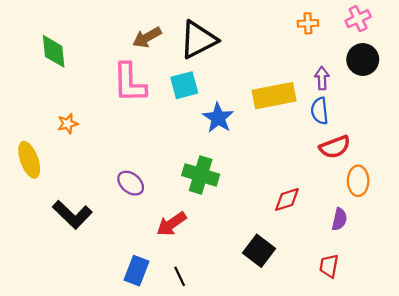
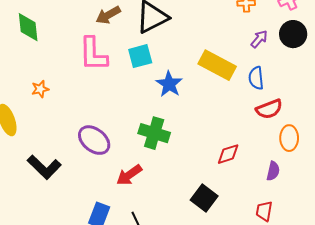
purple arrow: (322, 78) -> (259, 39), moved, turned 42
yellow rectangle: (274, 96) -> (217, 65), turned 39
purple ellipse: (131, 183) -> (94, 140), size x1.4

